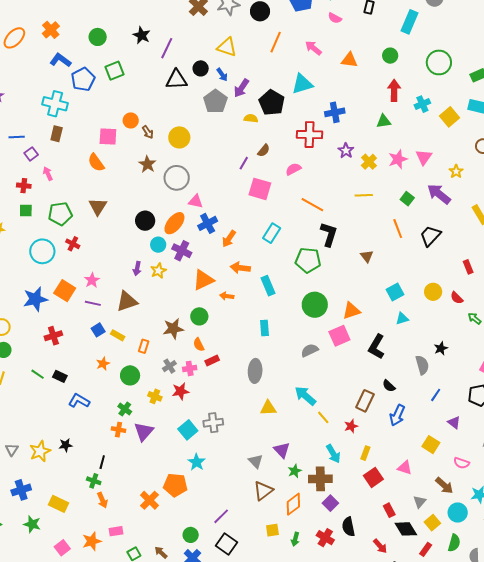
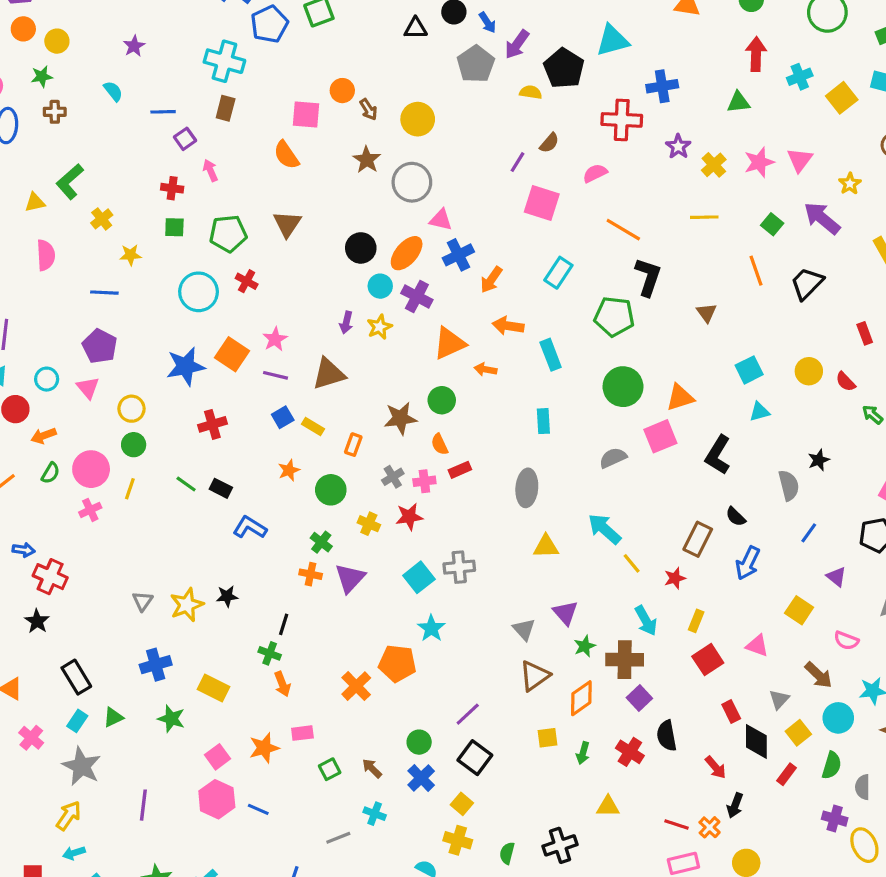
black triangle: (176, 80) -> (416, 28), size x0.7
black diamond: (406, 529) -> (756, 741), turned 30

